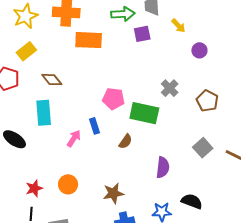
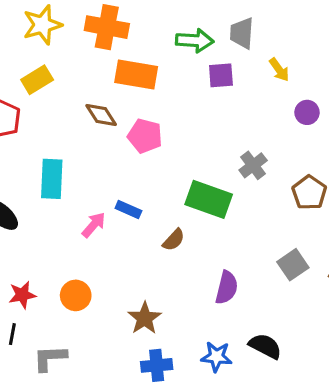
brown diamond: (52, 80) -> (101, 115), moved
pink pentagon: (113, 99) -> (145, 136), moved
blue rectangle: (94, 126) -> (128, 210), turned -56
brown star: (113, 193) -> (145, 318), turned -30

